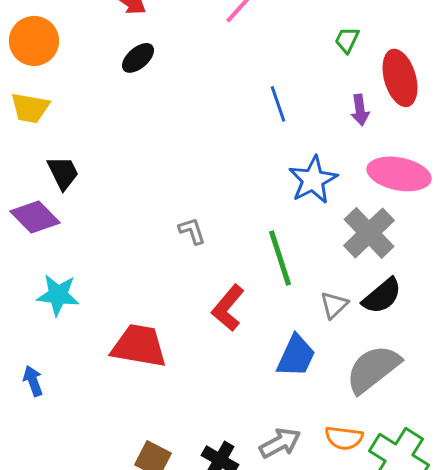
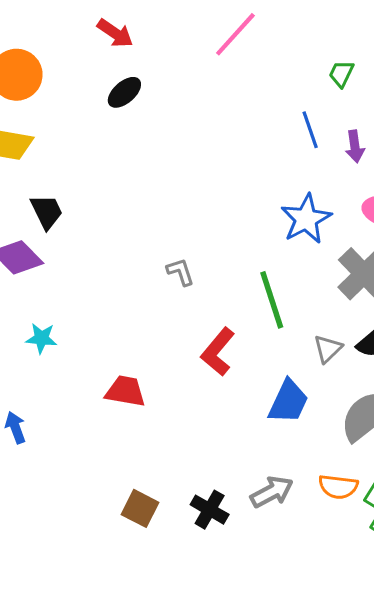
blue line: (278, 104) -> (310, 130), moved
cyan star: (58, 295) -> (41, 338), size x0.7
red trapezoid: (139, 346) -> (125, 391), size x0.7

